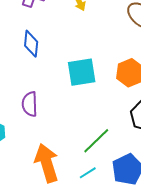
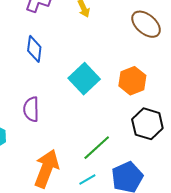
cyan square: (82, 72) -> (84, 79), turned -36
orange arrow: (47, 163) -> (47, 169), turned 36

